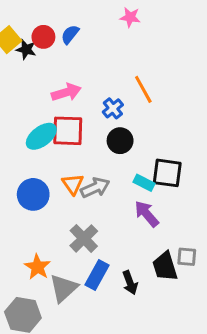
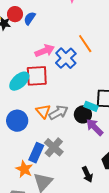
blue semicircle: (70, 34) -> (30, 18), moved
pink arrow: (66, 92) -> (45, 51), moved
blue cross: (113, 108) -> (66, 58), size x1.5
black circle: (120, 141) -> (83, 114), moved
blue rectangle: (97, 275) -> (36, 153), moved

